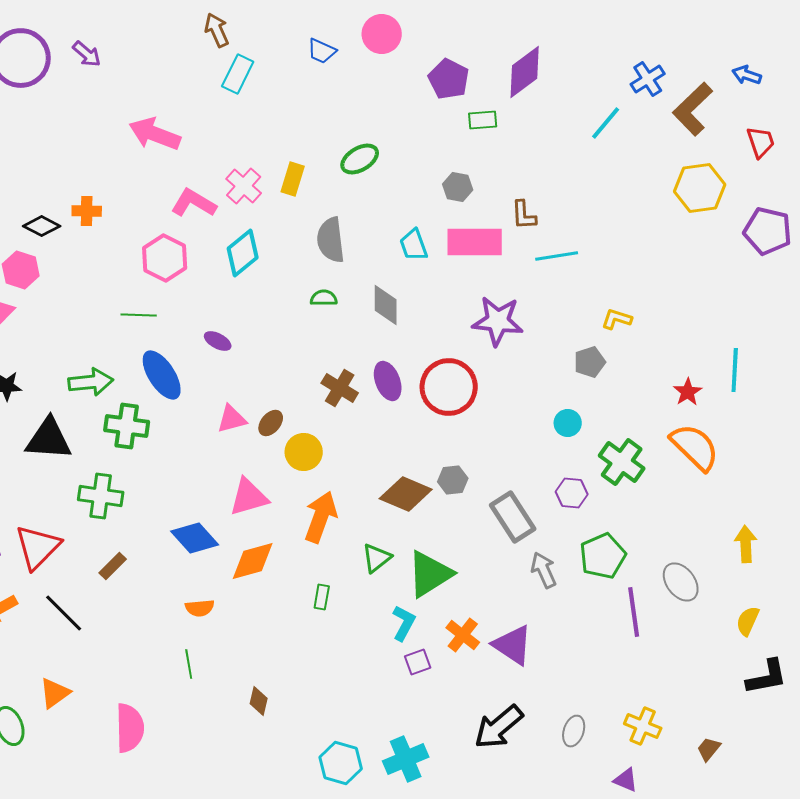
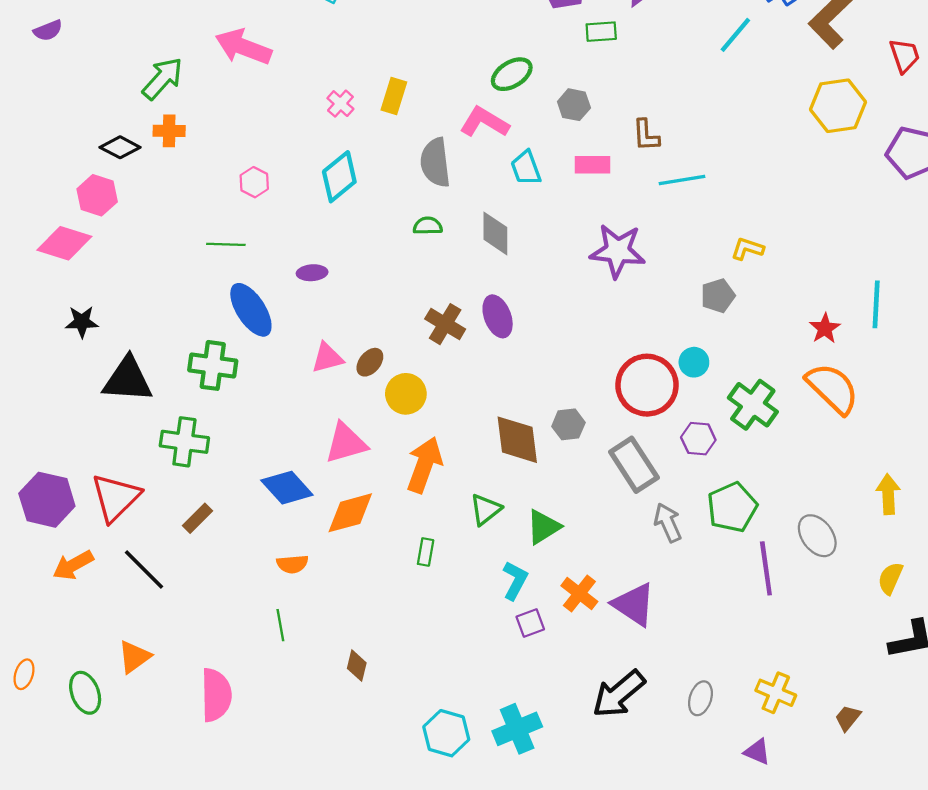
green ellipse: (360, 159) -> (512, 74), moved
pink cross: (244, 186) -> (340, 104), size x0.7
pink L-shape: (194, 203) -> (484, 122), moved
pink rectangle: (475, 242) -> (592, 165), size x0.6
pink hexagon: (165, 258) -> (254, 182), size x0.6
purple ellipse: (218, 341) -> (312, 273), turned -32
green arrow: (91, 382) -> (163, 79), moved, turned -42
red circle: (449, 387) -> (647, 385), moved
brown diamond: (406, 494) -> (517, 440), turned 60
green triangle: (430, 574) -> (543, 527), size x0.7

